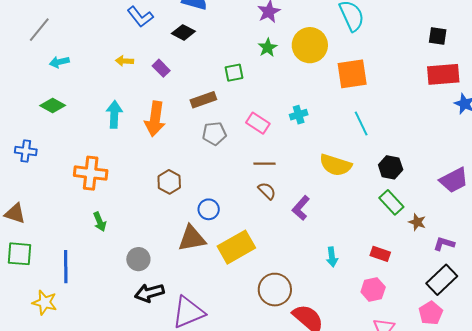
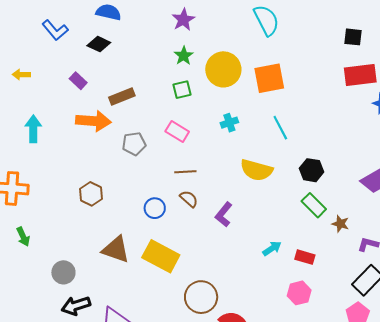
yellow circle: (310, 45) -> (223, 69), moved
yellow arrow: (125, 61) -> (21, 75), moved
green square: (234, 73) -> (182, 90), moved
brown rectangle: (203, 100) -> (122, 97), moved
cyan cross: (299, 115) -> (229, 123), moved
orange arrow: (155, 119) -> (93, 121), moved, turned -92
blue circle: (209, 209) -> (155, 208), moved
brown triangle: (192, 238) -> (116, 249), turned 32
yellow rectangle: (236, 247) -> (161, 256), turned 60
cyan arrow: (332, 257) -> (272, 248), moved, turned -114

